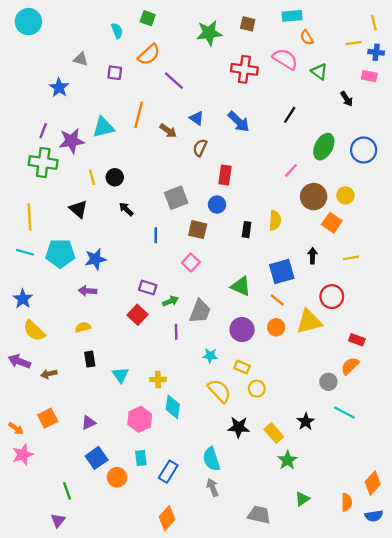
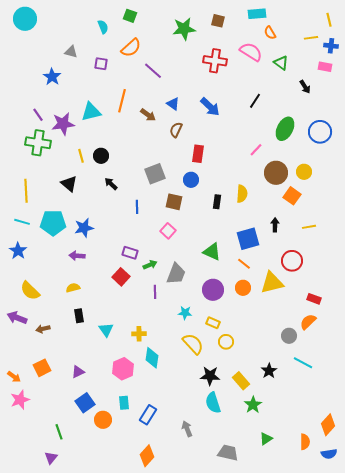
purple line: (43, 131) -> (38, 115), turned -56
blue star: (23, 299) -> (18, 251), moved
cyan semicircle: (211, 459) -> (213, 403), moved

